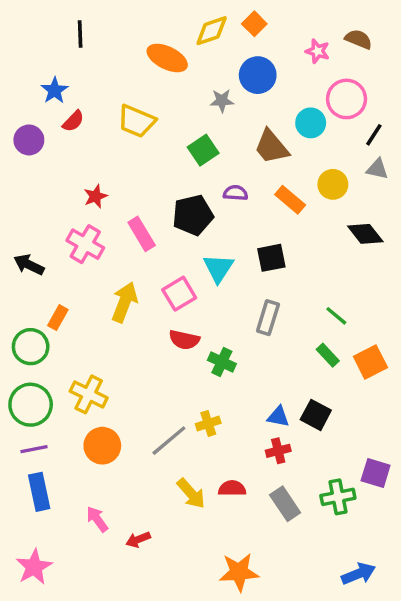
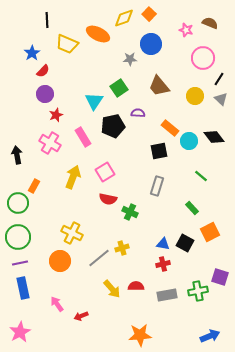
yellow trapezoid: (136, 121) -> (67, 44), moved
cyan circle: (311, 123) -> (189, 141), moved
purple circle: (29, 140) -> (45, 94), moved
gray triangle: (377, 169) -> (221, 99), turned 32
yellow circle: (333, 184) -> (195, 96), moved
orange rectangle: (290, 200) -> (170, 128), moved
black arrow: (29, 265) -> (17, 155), turned 54
cyan triangle: (218, 268) -> (94, 101), moved
green line: (336, 316) -> (201, 176), moved
orange square: (370, 362) -> (210, 232), moved
yellow cross: (89, 394) -> (72, 233), moved
gray rectangle: (285, 504) -> (167, 295), turned -66

